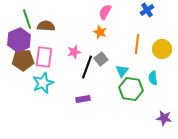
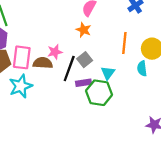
brown semicircle: (46, 26) -> (43, 63), moved
cyan semicircle: (153, 78) -> (142, 68), moved
green hexagon: (131, 89) -> (99, 93), moved
purple rectangle: (83, 99) -> (84, 83), moved

